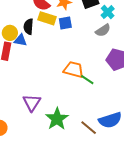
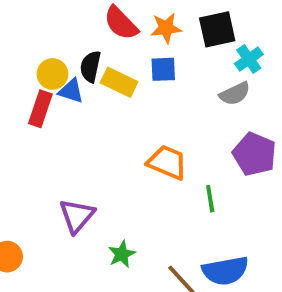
yellow rectangle: (47, 18) -> (119, 82), moved
green line: (87, 80) -> (210, 199), moved, turned 40
green star: (57, 119) -> (122, 254), size x0.6

